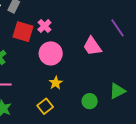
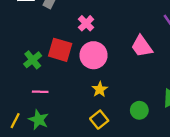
red square: (23, 32) -> (60, 50), moved
yellow square: (45, 106) -> (99, 120), moved

